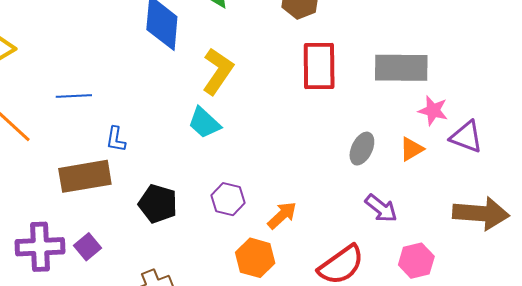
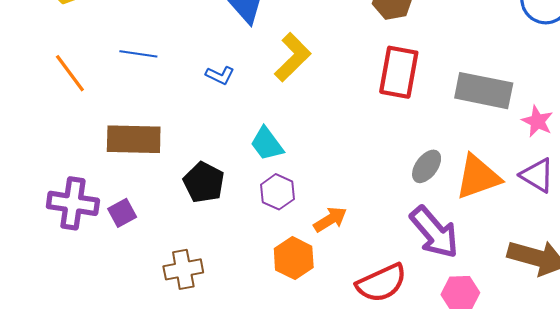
pink star: (433, 110) -> (537, 121), moved
cyan trapezoid: (204, 123) -> (267, 144), moved
blue L-shape: (116, 139) -> (220, 75), moved, turned -84
orange triangle: (412, 149) -> (478, 177), size x1.8
purple arrow: (381, 208) -> (434, 232), size x1.6

